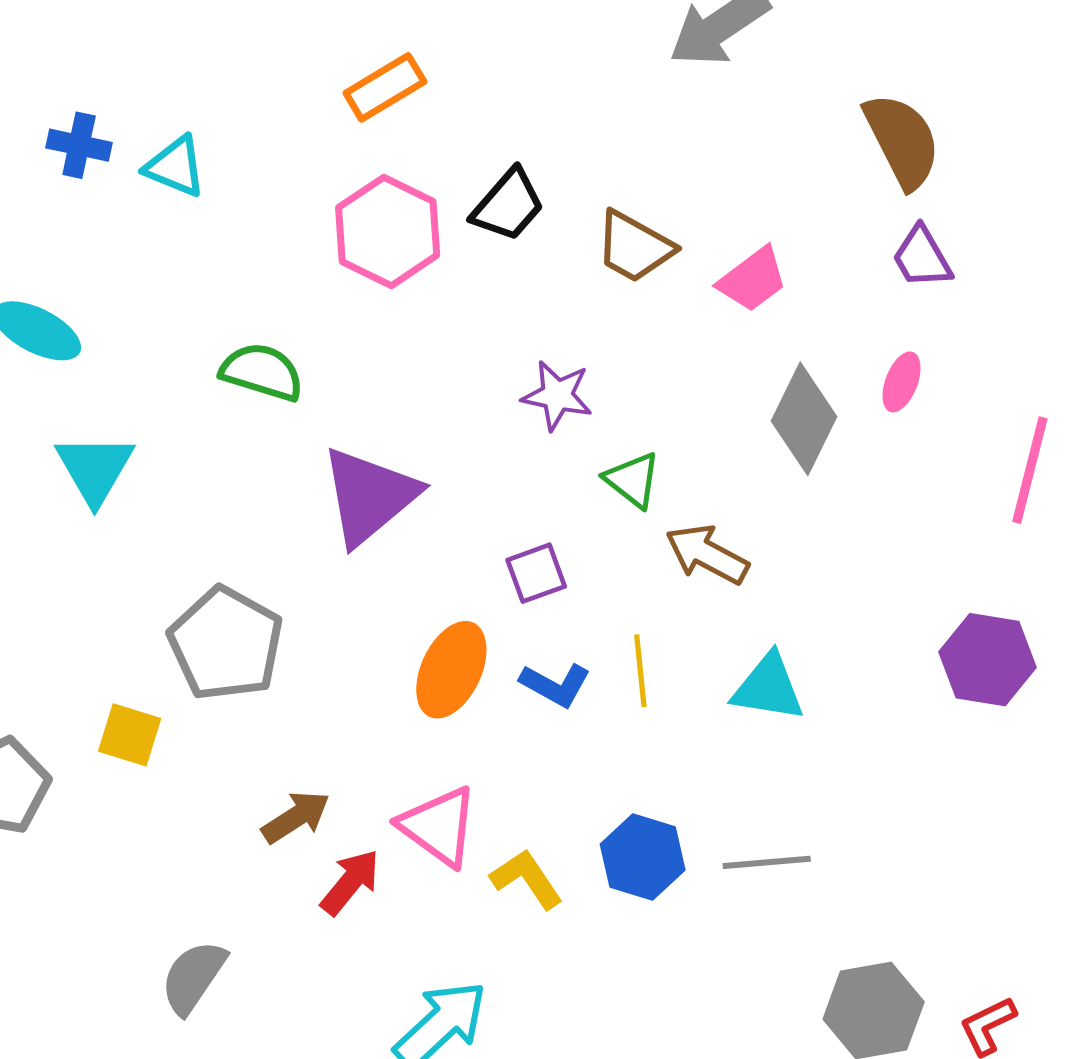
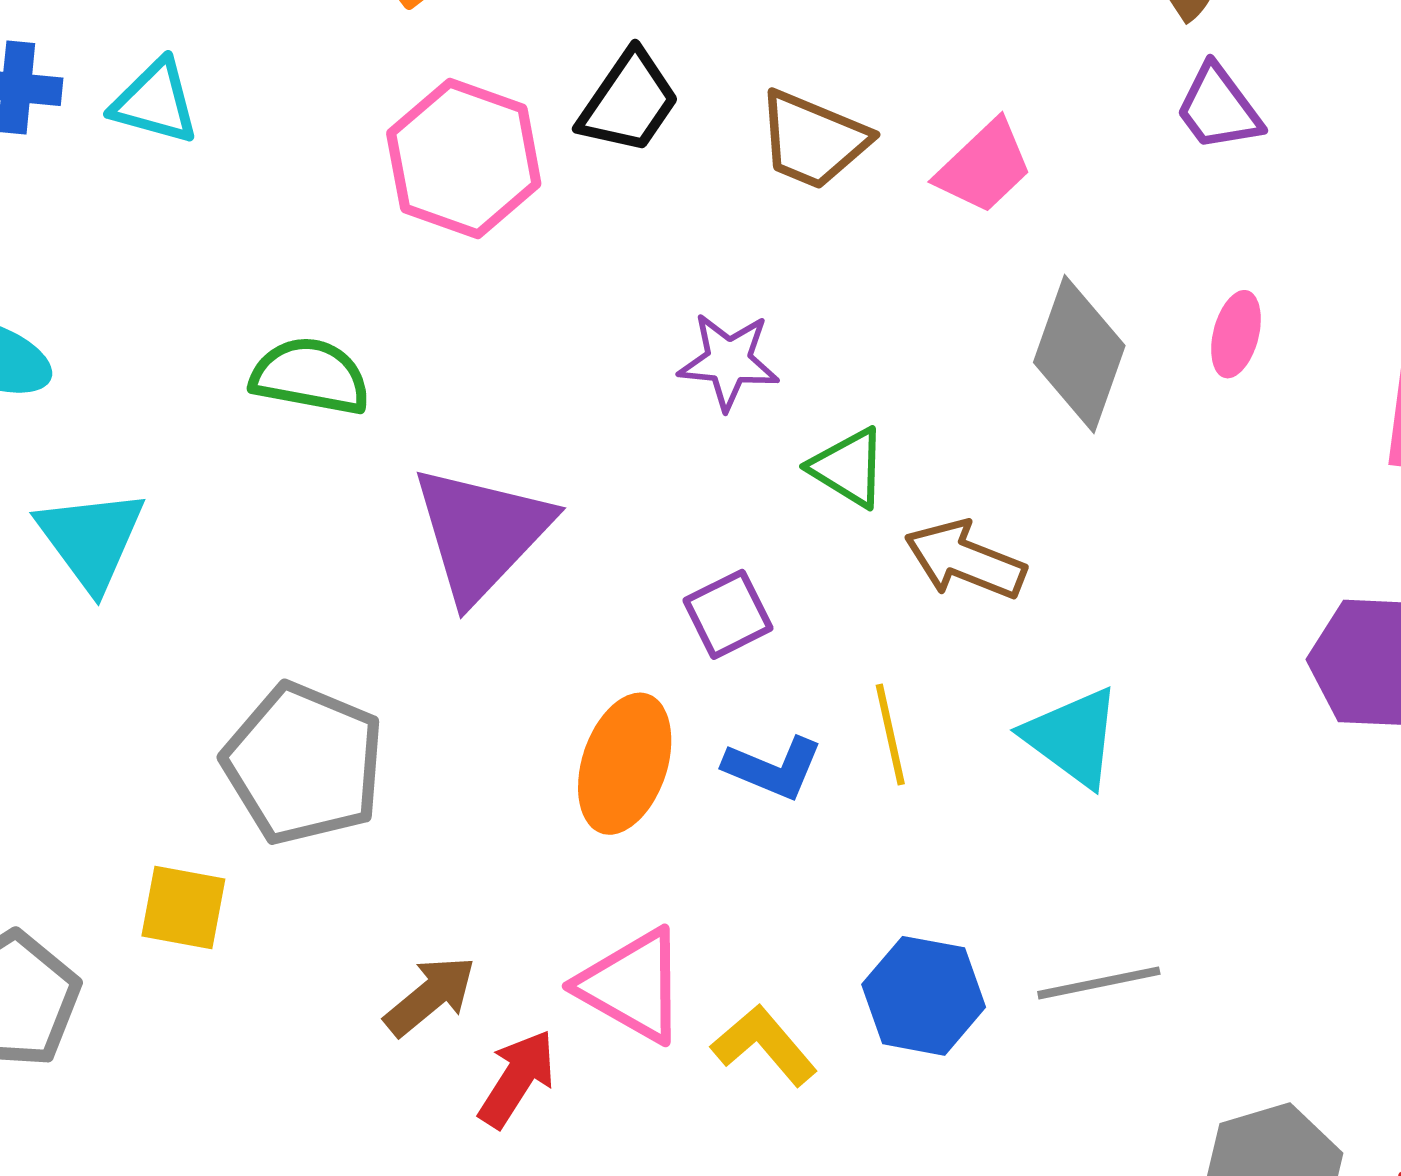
pink ellipse: (902, 382) -> (1236, 334), moved
cyan triangle: (768, 687) -> (1073, 737), turned 34

